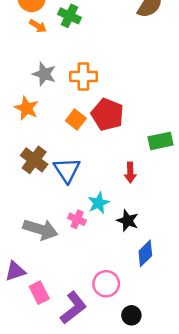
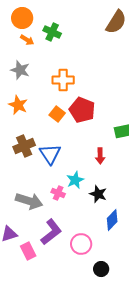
gray star: (44, 74) -> (20, 70), moved
brown cross: (34, 160) -> (24, 146), turned 30
purple L-shape: (73, 308) -> (51, 232), moved

